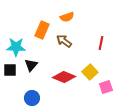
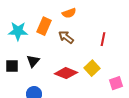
cyan star: (16, 47) -> (18, 31), moved
pink square: (106, 87) -> (116, 83), moved

